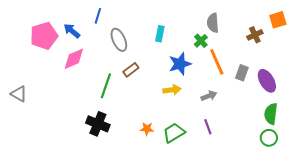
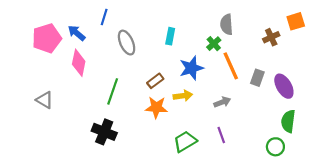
pink diamond: (74, 59) -> (79, 63), turned -55
brown rectangle: (131, 70) -> (155, 81), moved
gray triangle: (19, 94) -> (45, 100), moved
orange star: (147, 129) -> (156, 107), moved, size x1.5
green circle: (269, 138) -> (275, 147), moved

